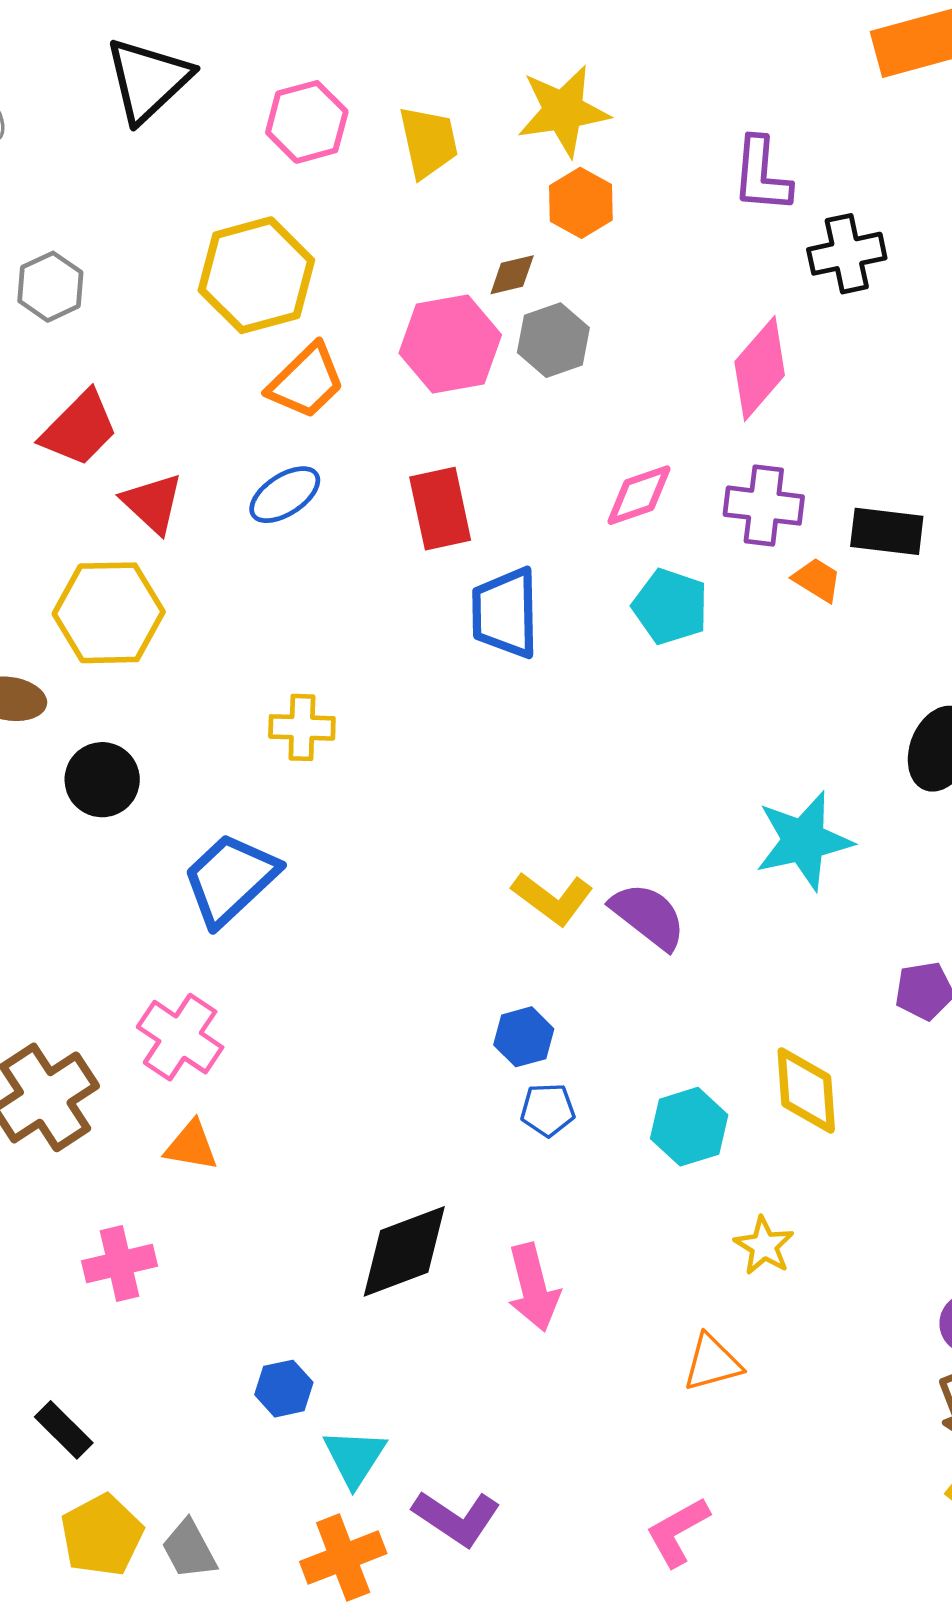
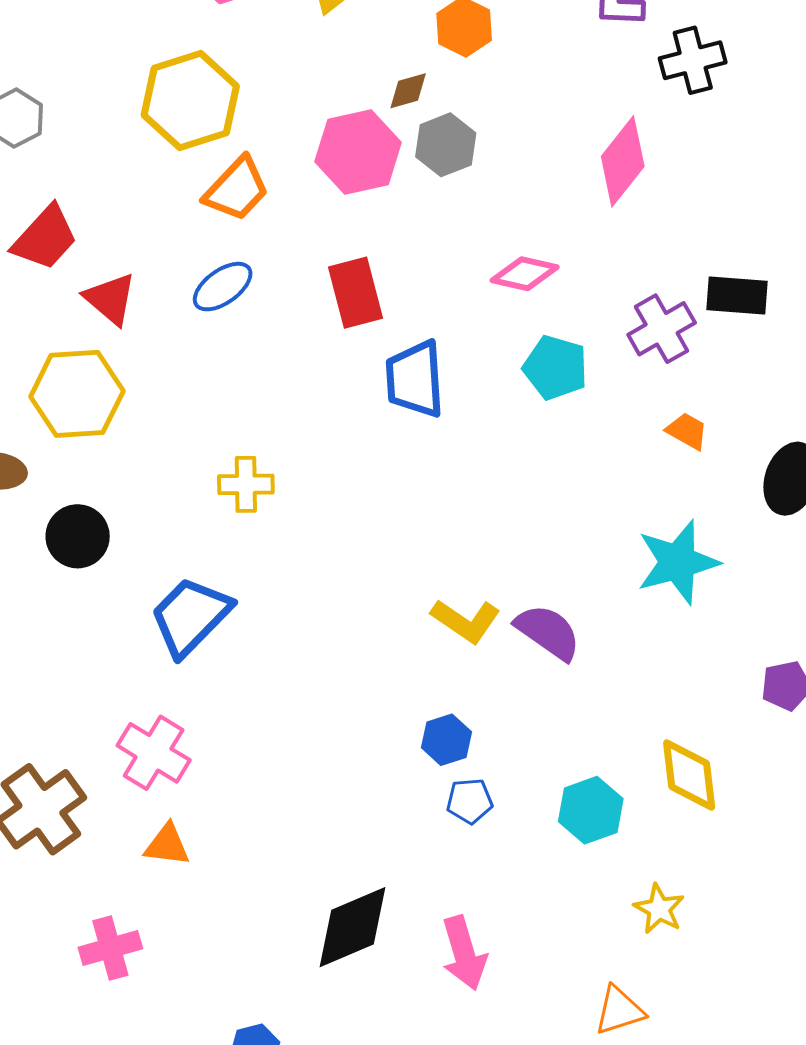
pink diamond: (639, 495) -> (525, 274), turned 34
purple cross: (764, 506) -> (662, 329), moved, turned -34
orange trapezoid: (817, 580) -> (687, 431), moved

